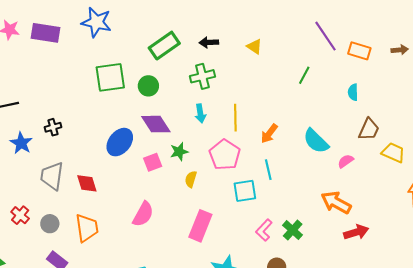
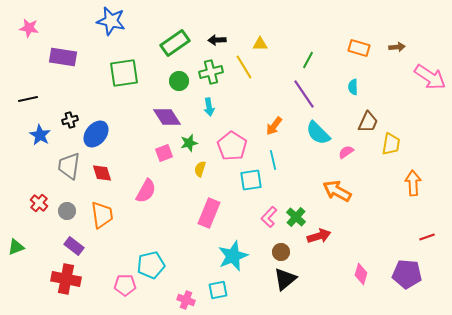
purple rectangle: (46, 33) -> (63, 57), moved
purple line: (325, 36) -> (304, 94), moved
yellow triangle: (254, 47) -> (260, 44), turned -35
green line: (304, 75) -> (308, 60), moved
green circle: (148, 86) -> (179, 81), moved
yellow line: (235, 118) -> (244, 67), moved, turned -30
blue ellipse: (120, 142) -> (96, 134), moved
yellow trapezoid: (393, 153) -> (391, 144), turned 75
pink semicircle: (143, 214) -> (146, 191), moved
red arrow: (356, 232) -> (319, 236), moved

